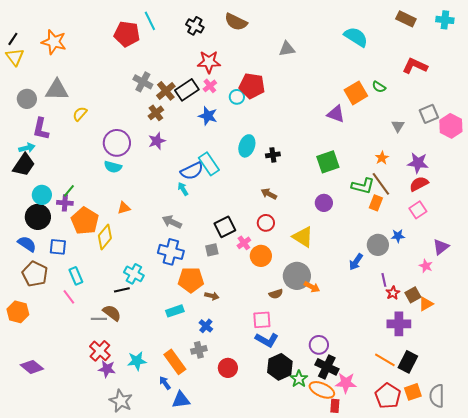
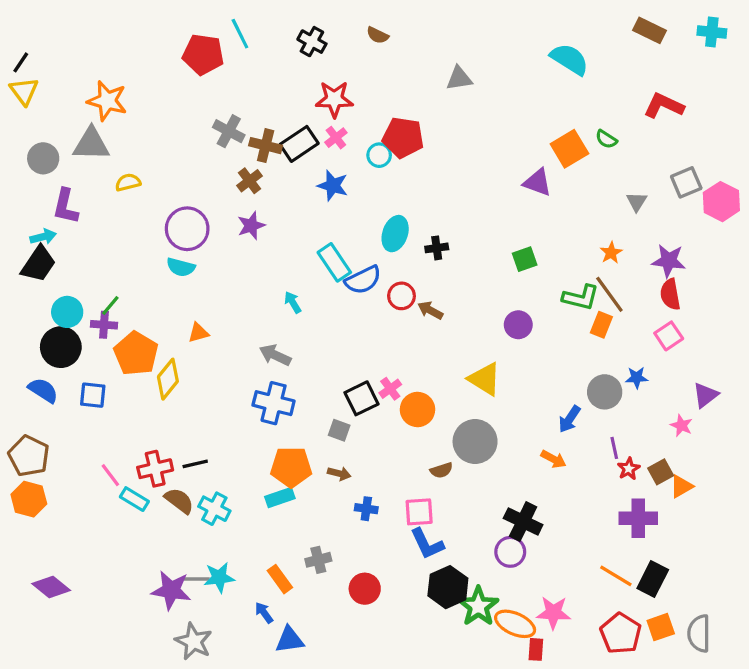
brown semicircle: (236, 22) -> (378, 35), size x0.6
orange star: (54, 42) -> (107, 101), moved
brown cross: (166, 91) -> (266, 146), turned -36
yellow semicircle: (80, 114) -> (128, 182), turned 35
green square: (328, 162) -> (525, 259), size x0.7
blue semicircle: (192, 171) -> (363, 280), moved
red semicircle: (419, 184) -> (670, 294), turned -72
red circle: (266, 223) -> (402, 296), moved
black square: (225, 227) -> (362, 398), moved
gray square: (212, 250) -> (339, 430), moved, turned 32
brown pentagon: (35, 274) -> (29, 456), moved
cyan cross: (134, 274) -> (214, 509), moved
cyan rectangle: (76, 276) -> (134, 499), moved, turned -36
orange pentagon: (191, 280) -> (291, 467), moved
orange arrow: (312, 287) -> (553, 459), moved
gray line: (99, 319) -> (197, 579), moved
blue cross: (206, 326) -> (366, 509), moved, turned -32
blue L-shape: (267, 340) -> (427, 544), turned 35
red cross: (100, 351) -> (155, 469), moved, turned 35
orange rectangle: (175, 362) -> (280, 579), size x0.7
black cross: (327, 367) -> (523, 521), moved
purple star: (107, 369) -> (171, 590), size x1.4
green star: (299, 379) -> (478, 606), size x1.4

